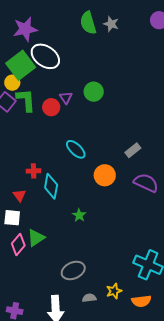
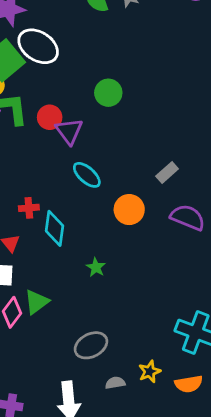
purple triangle: (66, 98) -> (69, 131), moved, size x1.5

